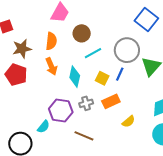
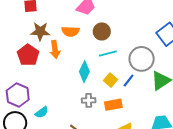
orange semicircle: (51, 41) -> (71, 31), turned 72
orange arrow: (51, 66) -> (55, 50), moved
purple hexagon: (61, 111) -> (18, 95), moved

